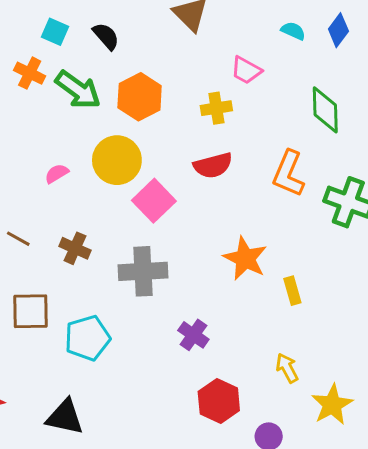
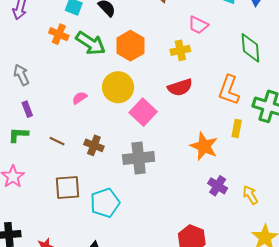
yellow rectangle: (292, 291) -> (237, 128), moved, turned 30
purple cross: (193, 335) -> (218, 186), moved
yellow arrow: (287, 368) -> (250, 195), moved

